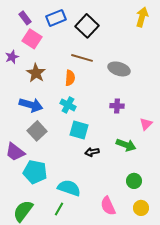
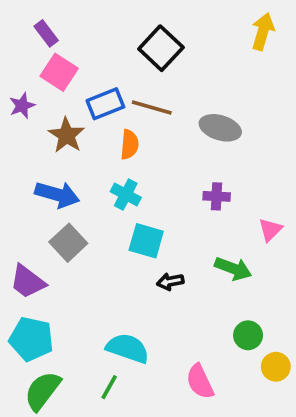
blue rectangle: (56, 18) -> (105, 104), moved
cyan pentagon: (35, 172) -> (31, 339), moved
yellow circle: (141, 208) -> (276, 367), moved

